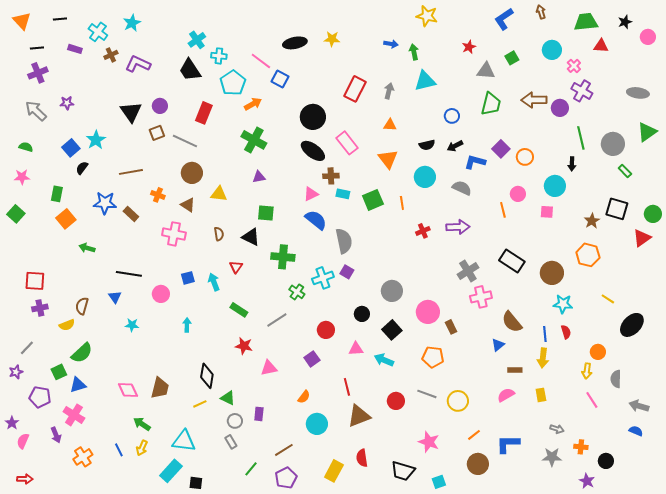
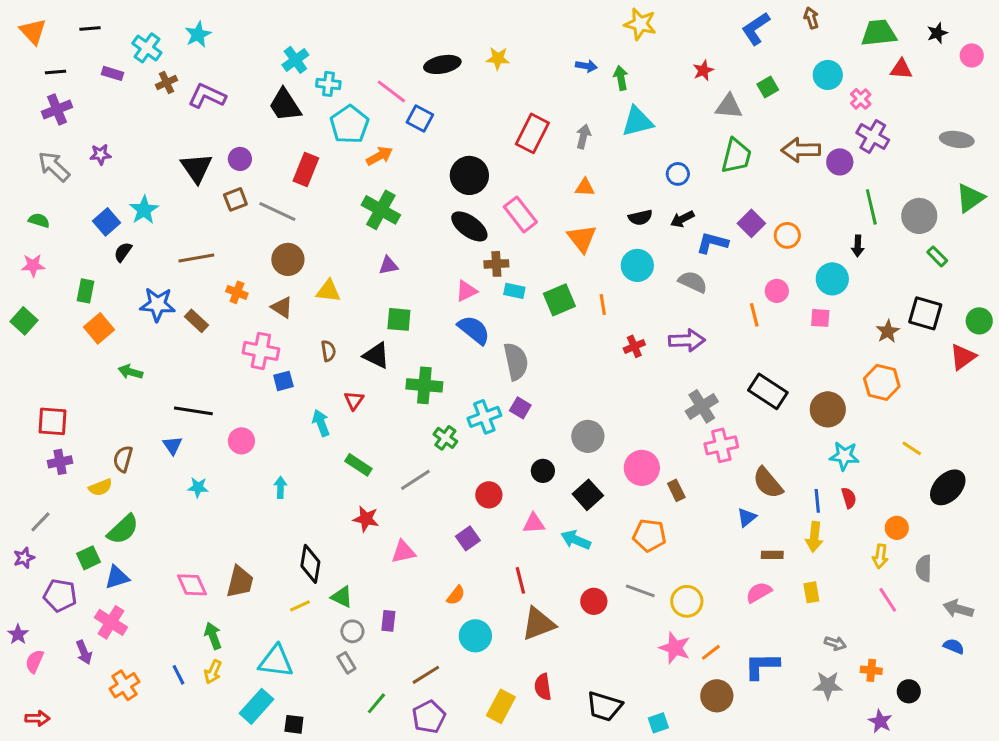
blue square: (188, 278) -> (283, 381), moved
green arrow: (142, 424) -> (213, 636), turned 36
pink star: (429, 442) -> (675, 648), moved

